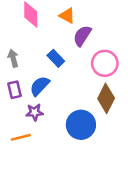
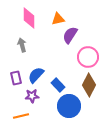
orange triangle: (67, 16) -> (58, 19), turned -40
gray arrow: (13, 58) -> (22, 45), moved
blue rectangle: (56, 58) -> (58, 85), moved

